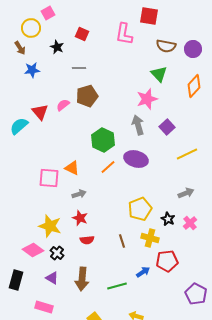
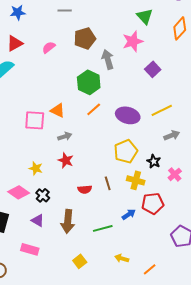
brown pentagon: (87, 96) -> (85, 38), moved
red triangle: (40, 112) -> (15, 43), moved, turned 42
gray arrow: (138, 125) -> (108, 59), moved
yellow line: (187, 154) -> (162, 110), moved
purple ellipse: (136, 159) -> (128, 115), moved
pink cross: (190, 223) -> (175, 174), moved
yellow star: (50, 226) -> (36, 168), size x0.6
red semicircle: (87, 240) -> (85, 189), moved

